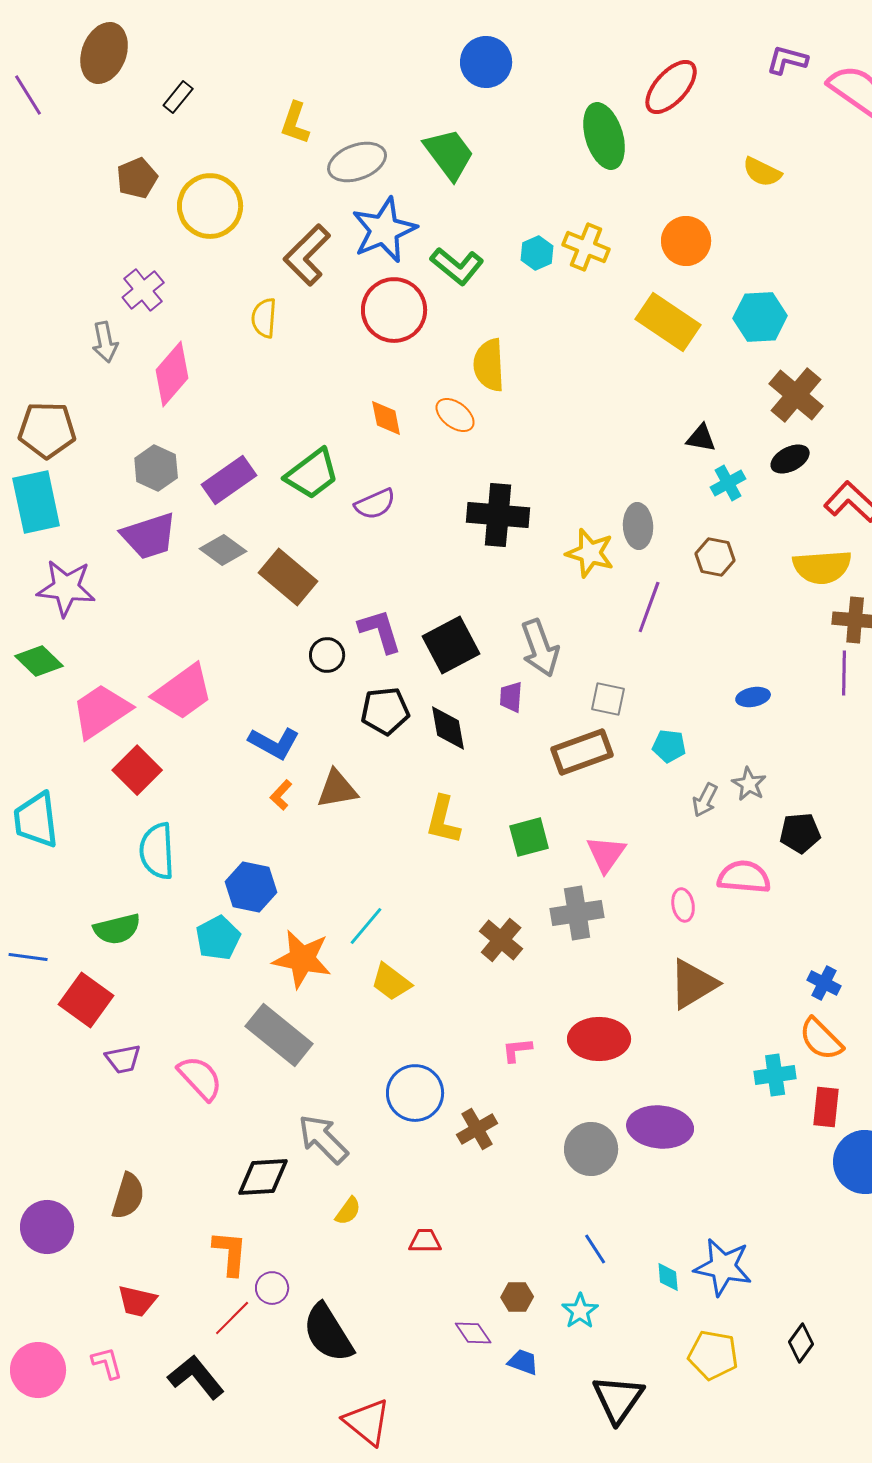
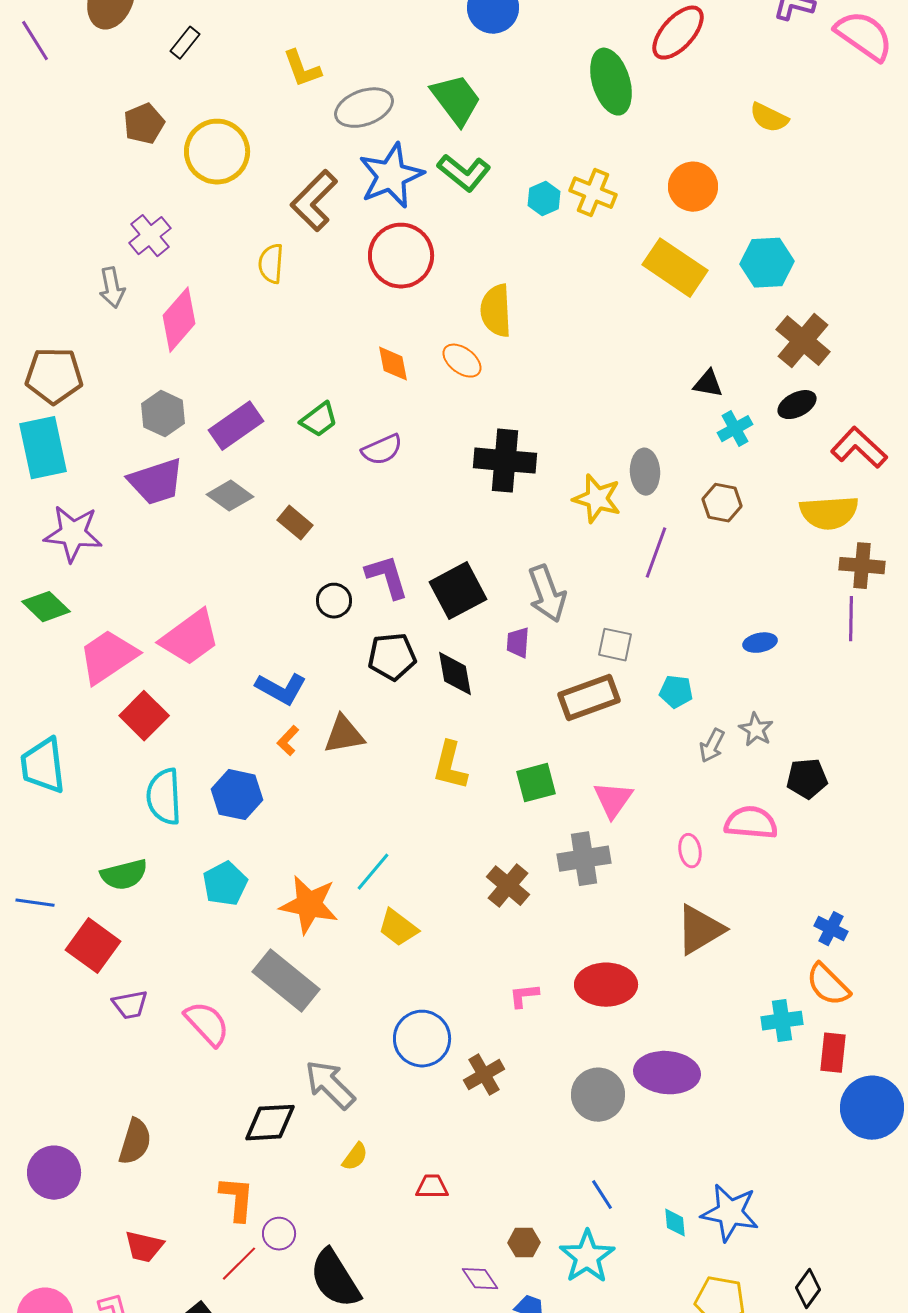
yellow L-shape: (295, 123) -> (302, 69), turned -39
green L-shape: (457, 266) -> (464, 173), moved
green trapezoid: (312, 474) -> (319, 420), size x0.7
brown rectangle: (288, 577) -> (295, 523), size x0.6
blue hexagon: (251, 887) -> (237, 795), moved
cyan star: (580, 1311) -> (587, 1257), size x1.5

